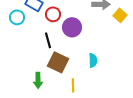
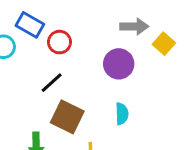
purple circle: (72, 27) -> (119, 64), moved
black line: (48, 40) -> (52, 83), turned 63

